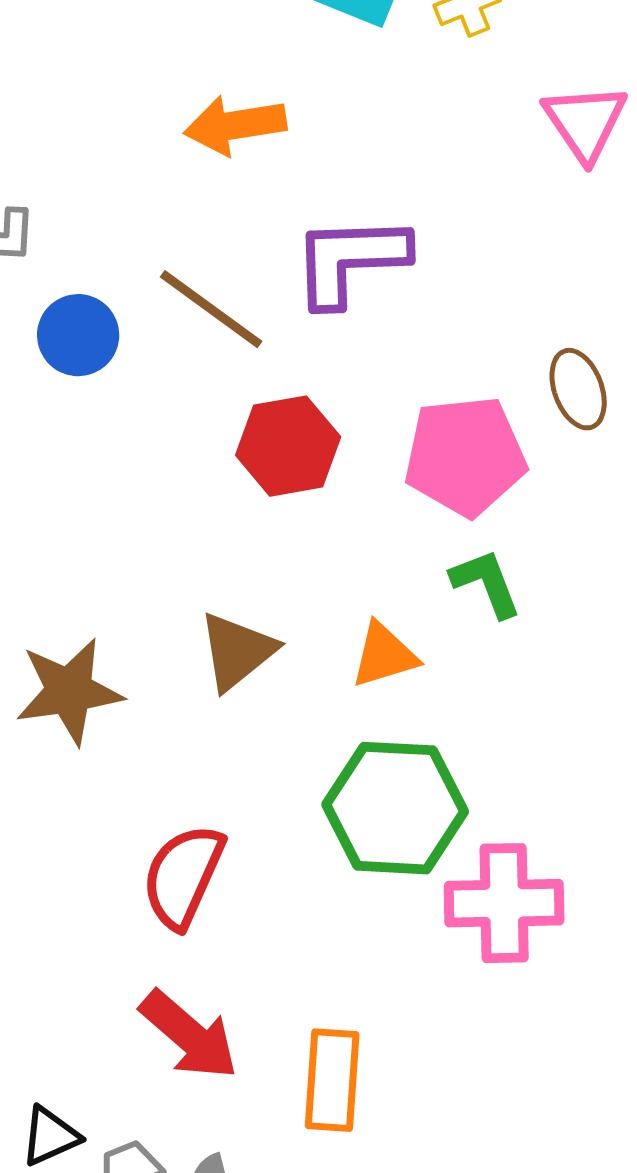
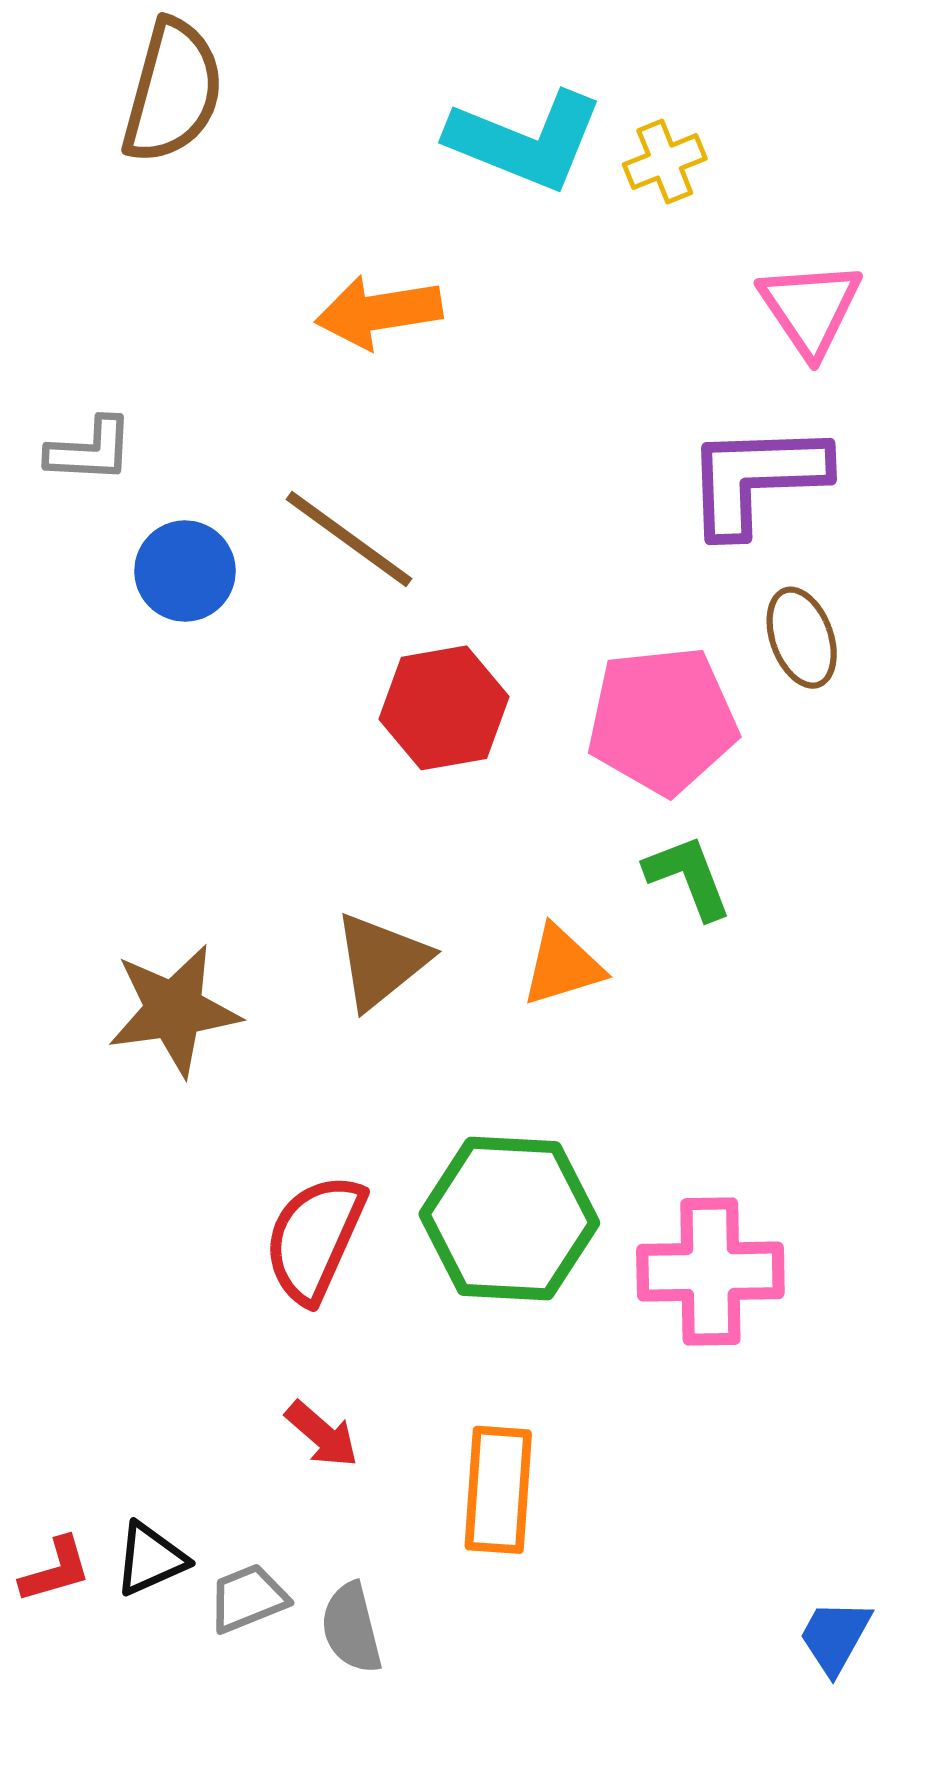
purple L-shape: (350, 260) -> (756, 479), moved
green hexagon: (395, 808) -> (509, 1218), moved
red arrow: (189, 1035) -> (322, 1434), size x0.6

